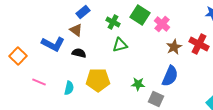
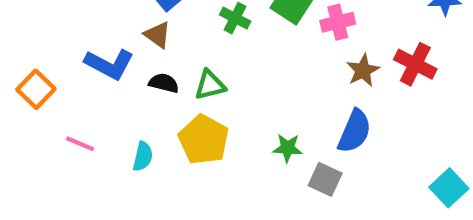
pink cross: (162, 24) -> (338, 22), turned 35
green triangle: (120, 45) -> (210, 85), moved
yellow pentagon: (98, 80) -> (204, 140), turned 30

